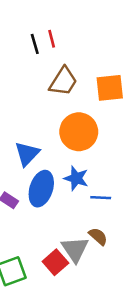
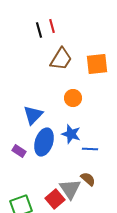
orange circle: (79, 132) -> (73, 98), size x0.6

